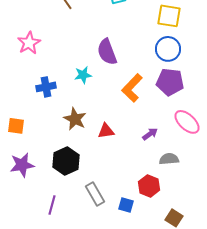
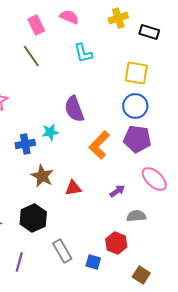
blue cross: (46, 87) -> (25, 144), moved

